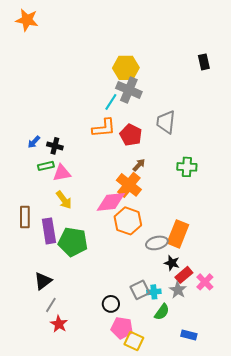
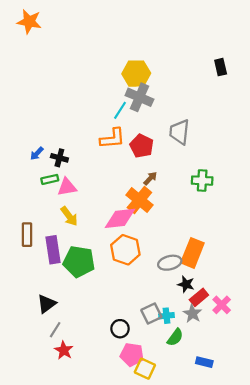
orange hexagon: (128, 221) -> (125, 250), moved

